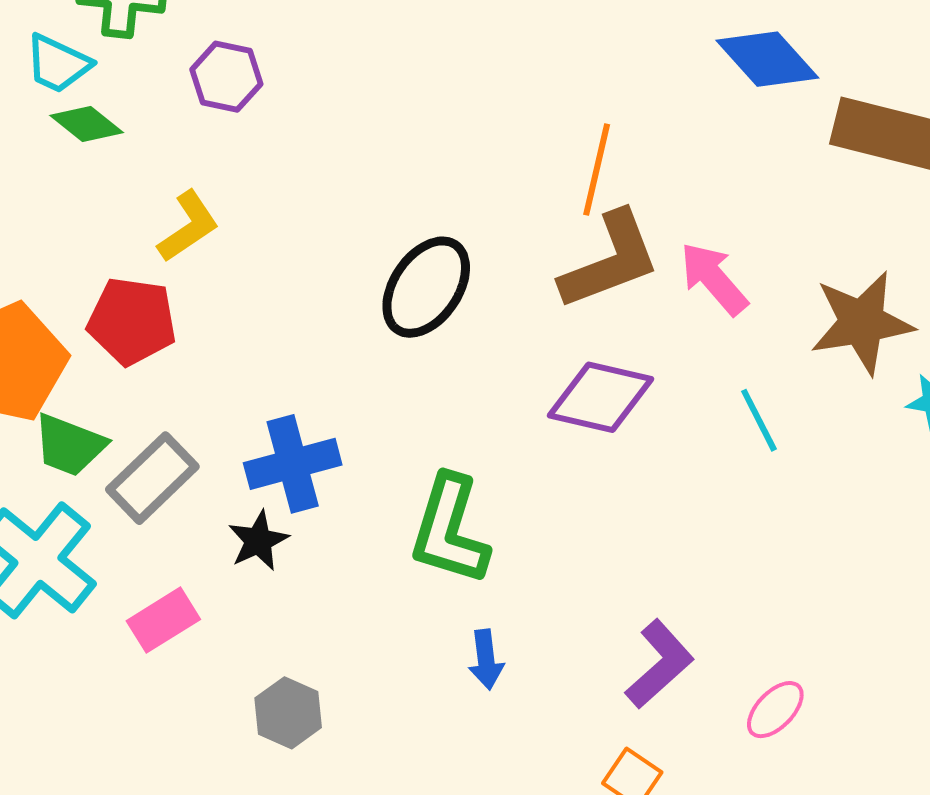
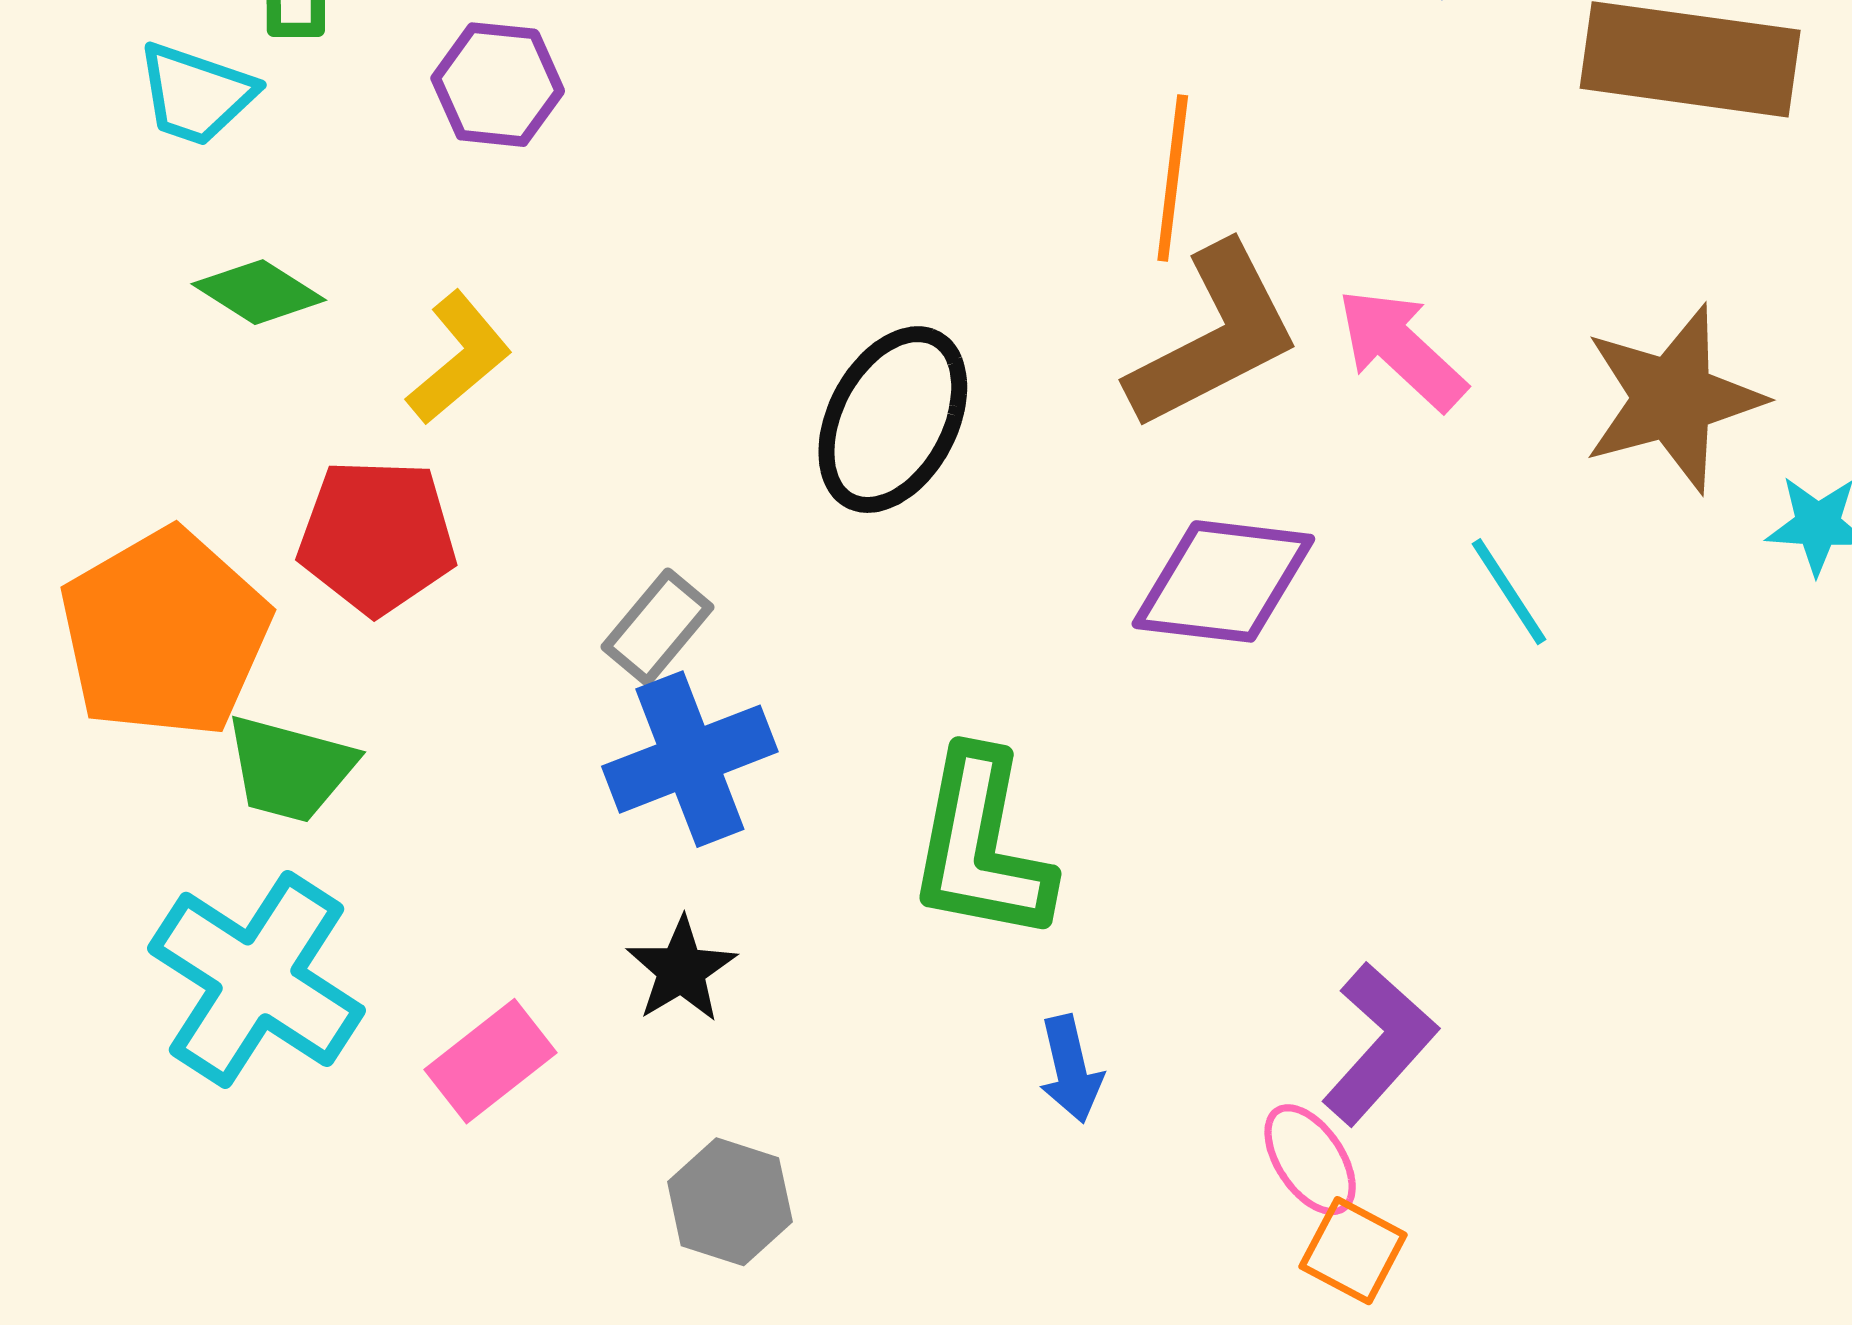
green diamond: (87, 124) -> (259, 292), moved
gray rectangle: (152, 478) -> (658, 627), moved, size x0.7
black star: (258, 541) -> (681, 970), moved
pink ellipse: (775, 710) -> (1310, 1160), moved, turned -72

